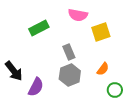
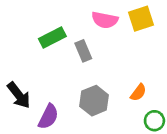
yellow square: (101, 32) -> (141, 19), moved
gray rectangle: (69, 52) -> (83, 51), moved

